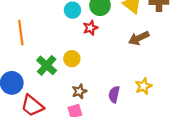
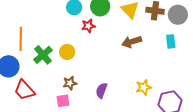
orange line: (21, 32) -> (21, 39), moved
yellow star: (144, 86) -> (144, 87), moved

